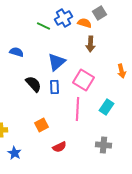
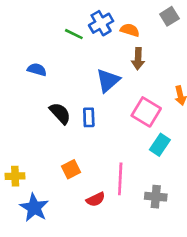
gray square: (99, 13) -> (169, 16), moved
blue triangle: (56, 62) -> (108, 81), moved
pink square: (83, 80) -> (146, 112), moved
pink line: (77, 109) -> (120, 179), moved
blue star: (14, 153) -> (34, 208), size x1.5

